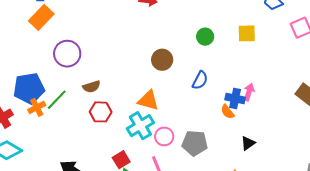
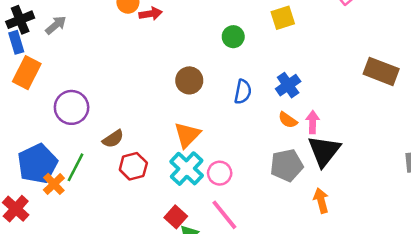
pink arrow: (249, 92) -> (313, 122), moved
blue cross: (235, 99) -> (288, 85), moved, turned -30
orange triangle: (148, 100) -> (187, 135), turned -45
gray pentagon: (195, 143) -> (287, 165), moved
black triangle: (248, 143) -> (324, 151), size x1.8

